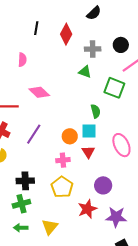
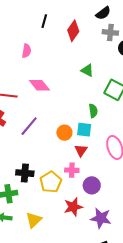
gray cross: (93, 49) -> (110, 32), moved
pink cross: (63, 160) -> (72, 170), moved
black cross: (25, 181) -> (25, 173), moved

